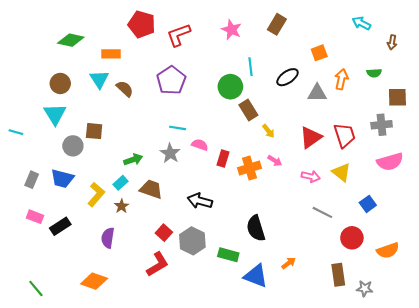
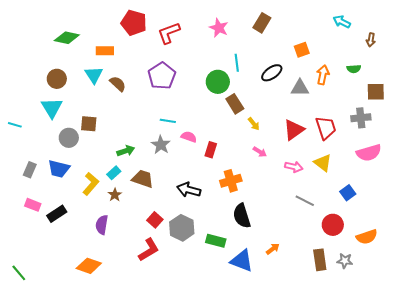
orange cross: (249, 168) -> (231, 181), moved
green line: (36, 289) -> (19, 273), moved
gray star: (365, 289) -> (345, 261), moved

